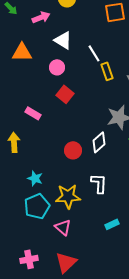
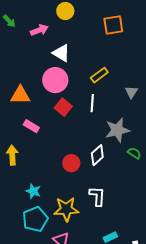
orange triangle: (22, 52) -> (20, 95), moved
white line: (94, 53) -> (92, 103), moved, turned 36
pink circle: (57, 67) -> (55, 80), size x1.6
yellow rectangle: (107, 71) -> (99, 75), moved, turned 72

